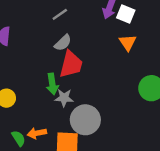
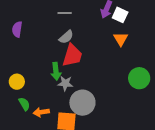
gray line: (60, 14) -> (65, 13), turned 32
green semicircle: (19, 138) -> (24, 104), moved

